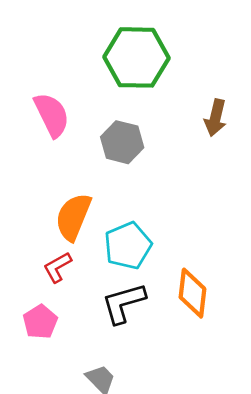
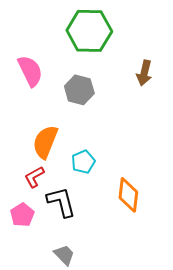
cyan pentagon: (128, 246) -> (83, 162), size x0.7
black L-shape: (124, 303) -> (61, 202), moved, turned 92

